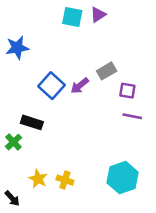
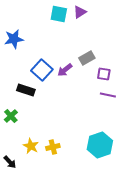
black rectangle: (32, 122) -> (26, 90), moved
yellow cross: (65, 180) -> (53, 147), turned -32

